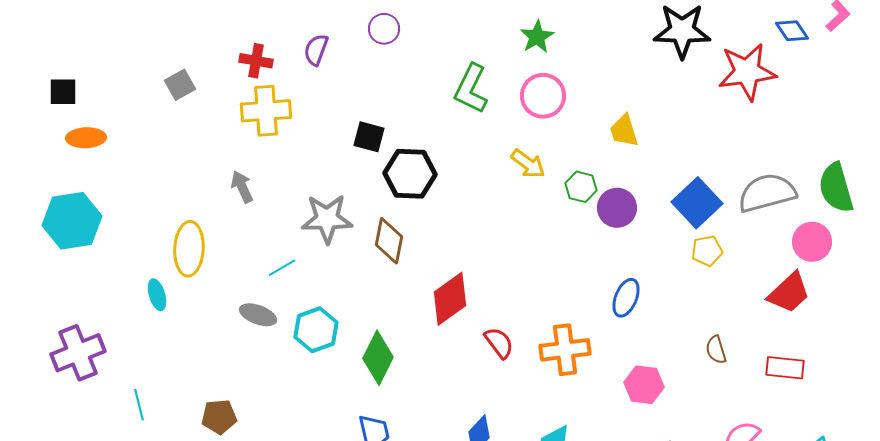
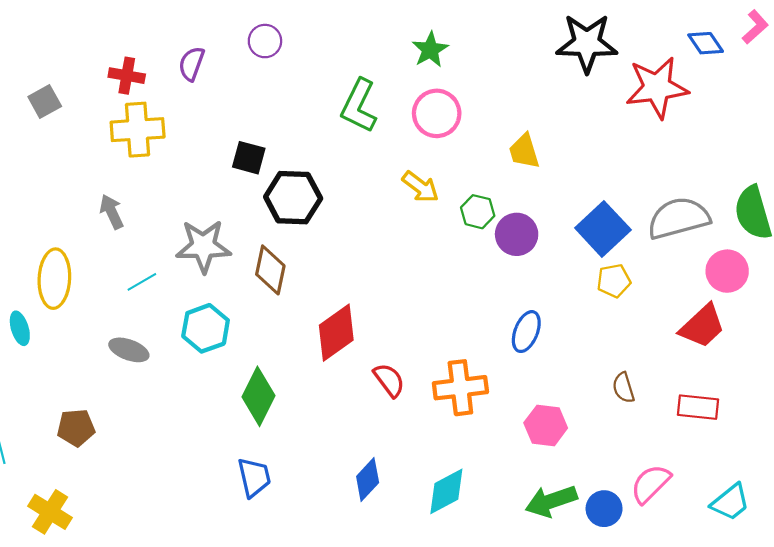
cyan line: (282, 268) -> (142, 282), moved
cyan hexagon: (316, 330) -> (206, 328), moved
brown pentagon: (219, 417) -> (76, 428), moved

